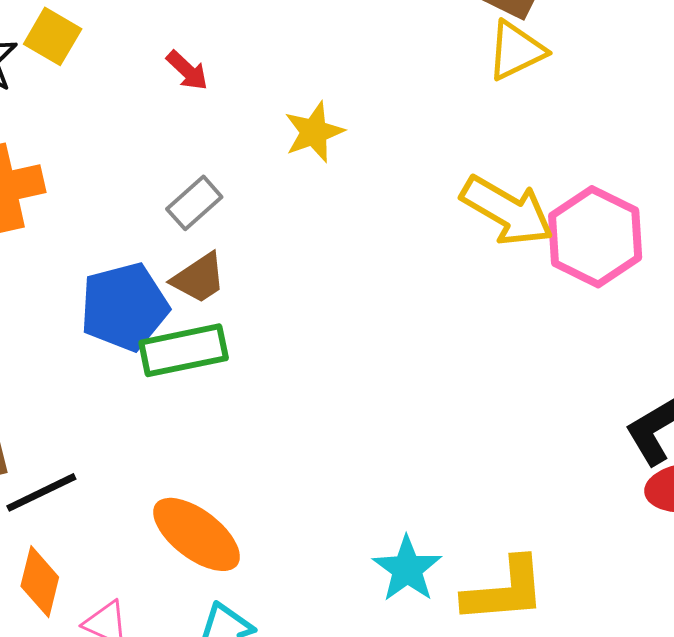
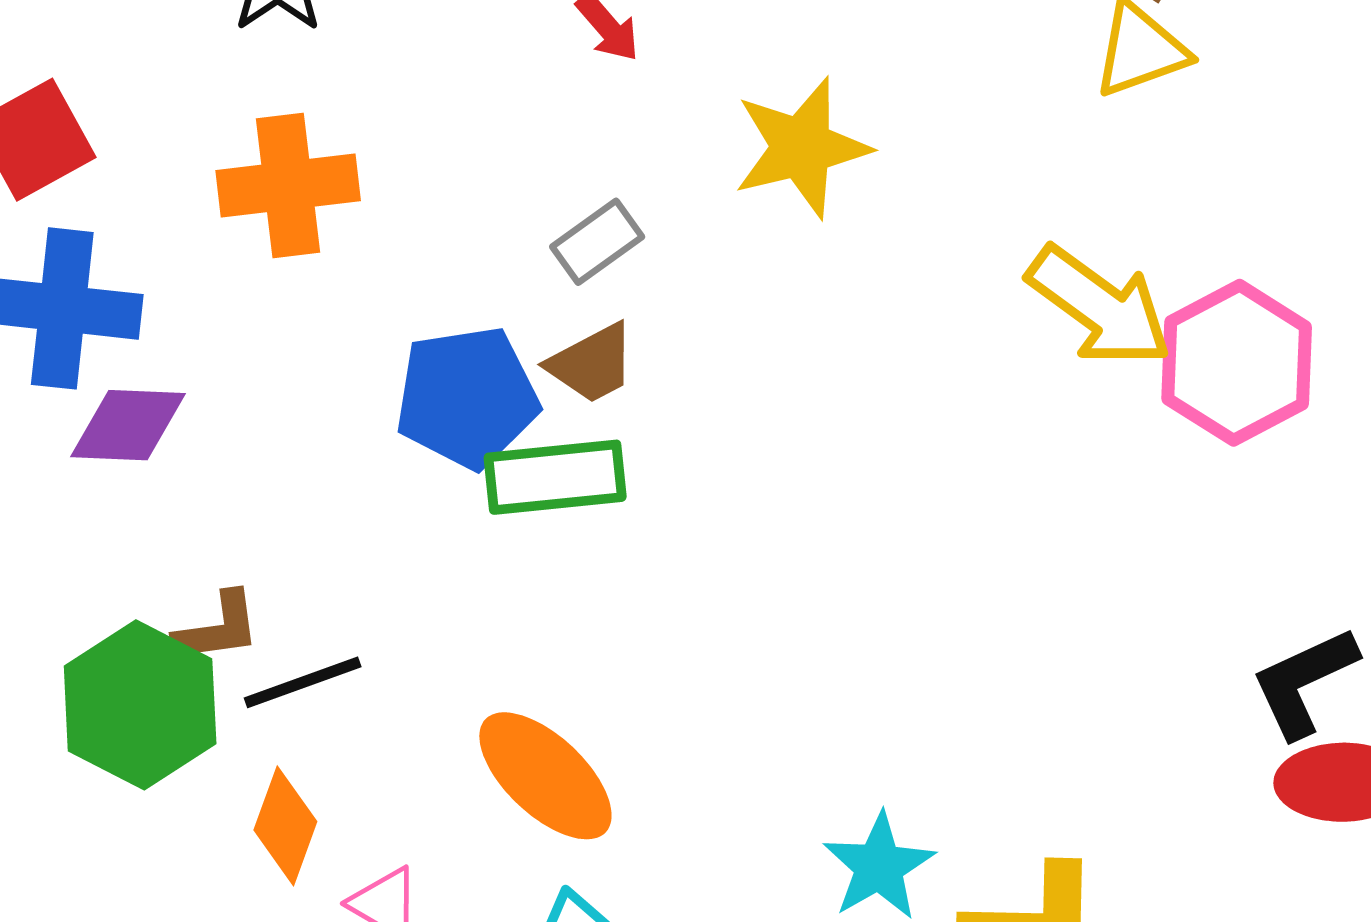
yellow star: (314, 132) -> (802, 148), size x1.4

